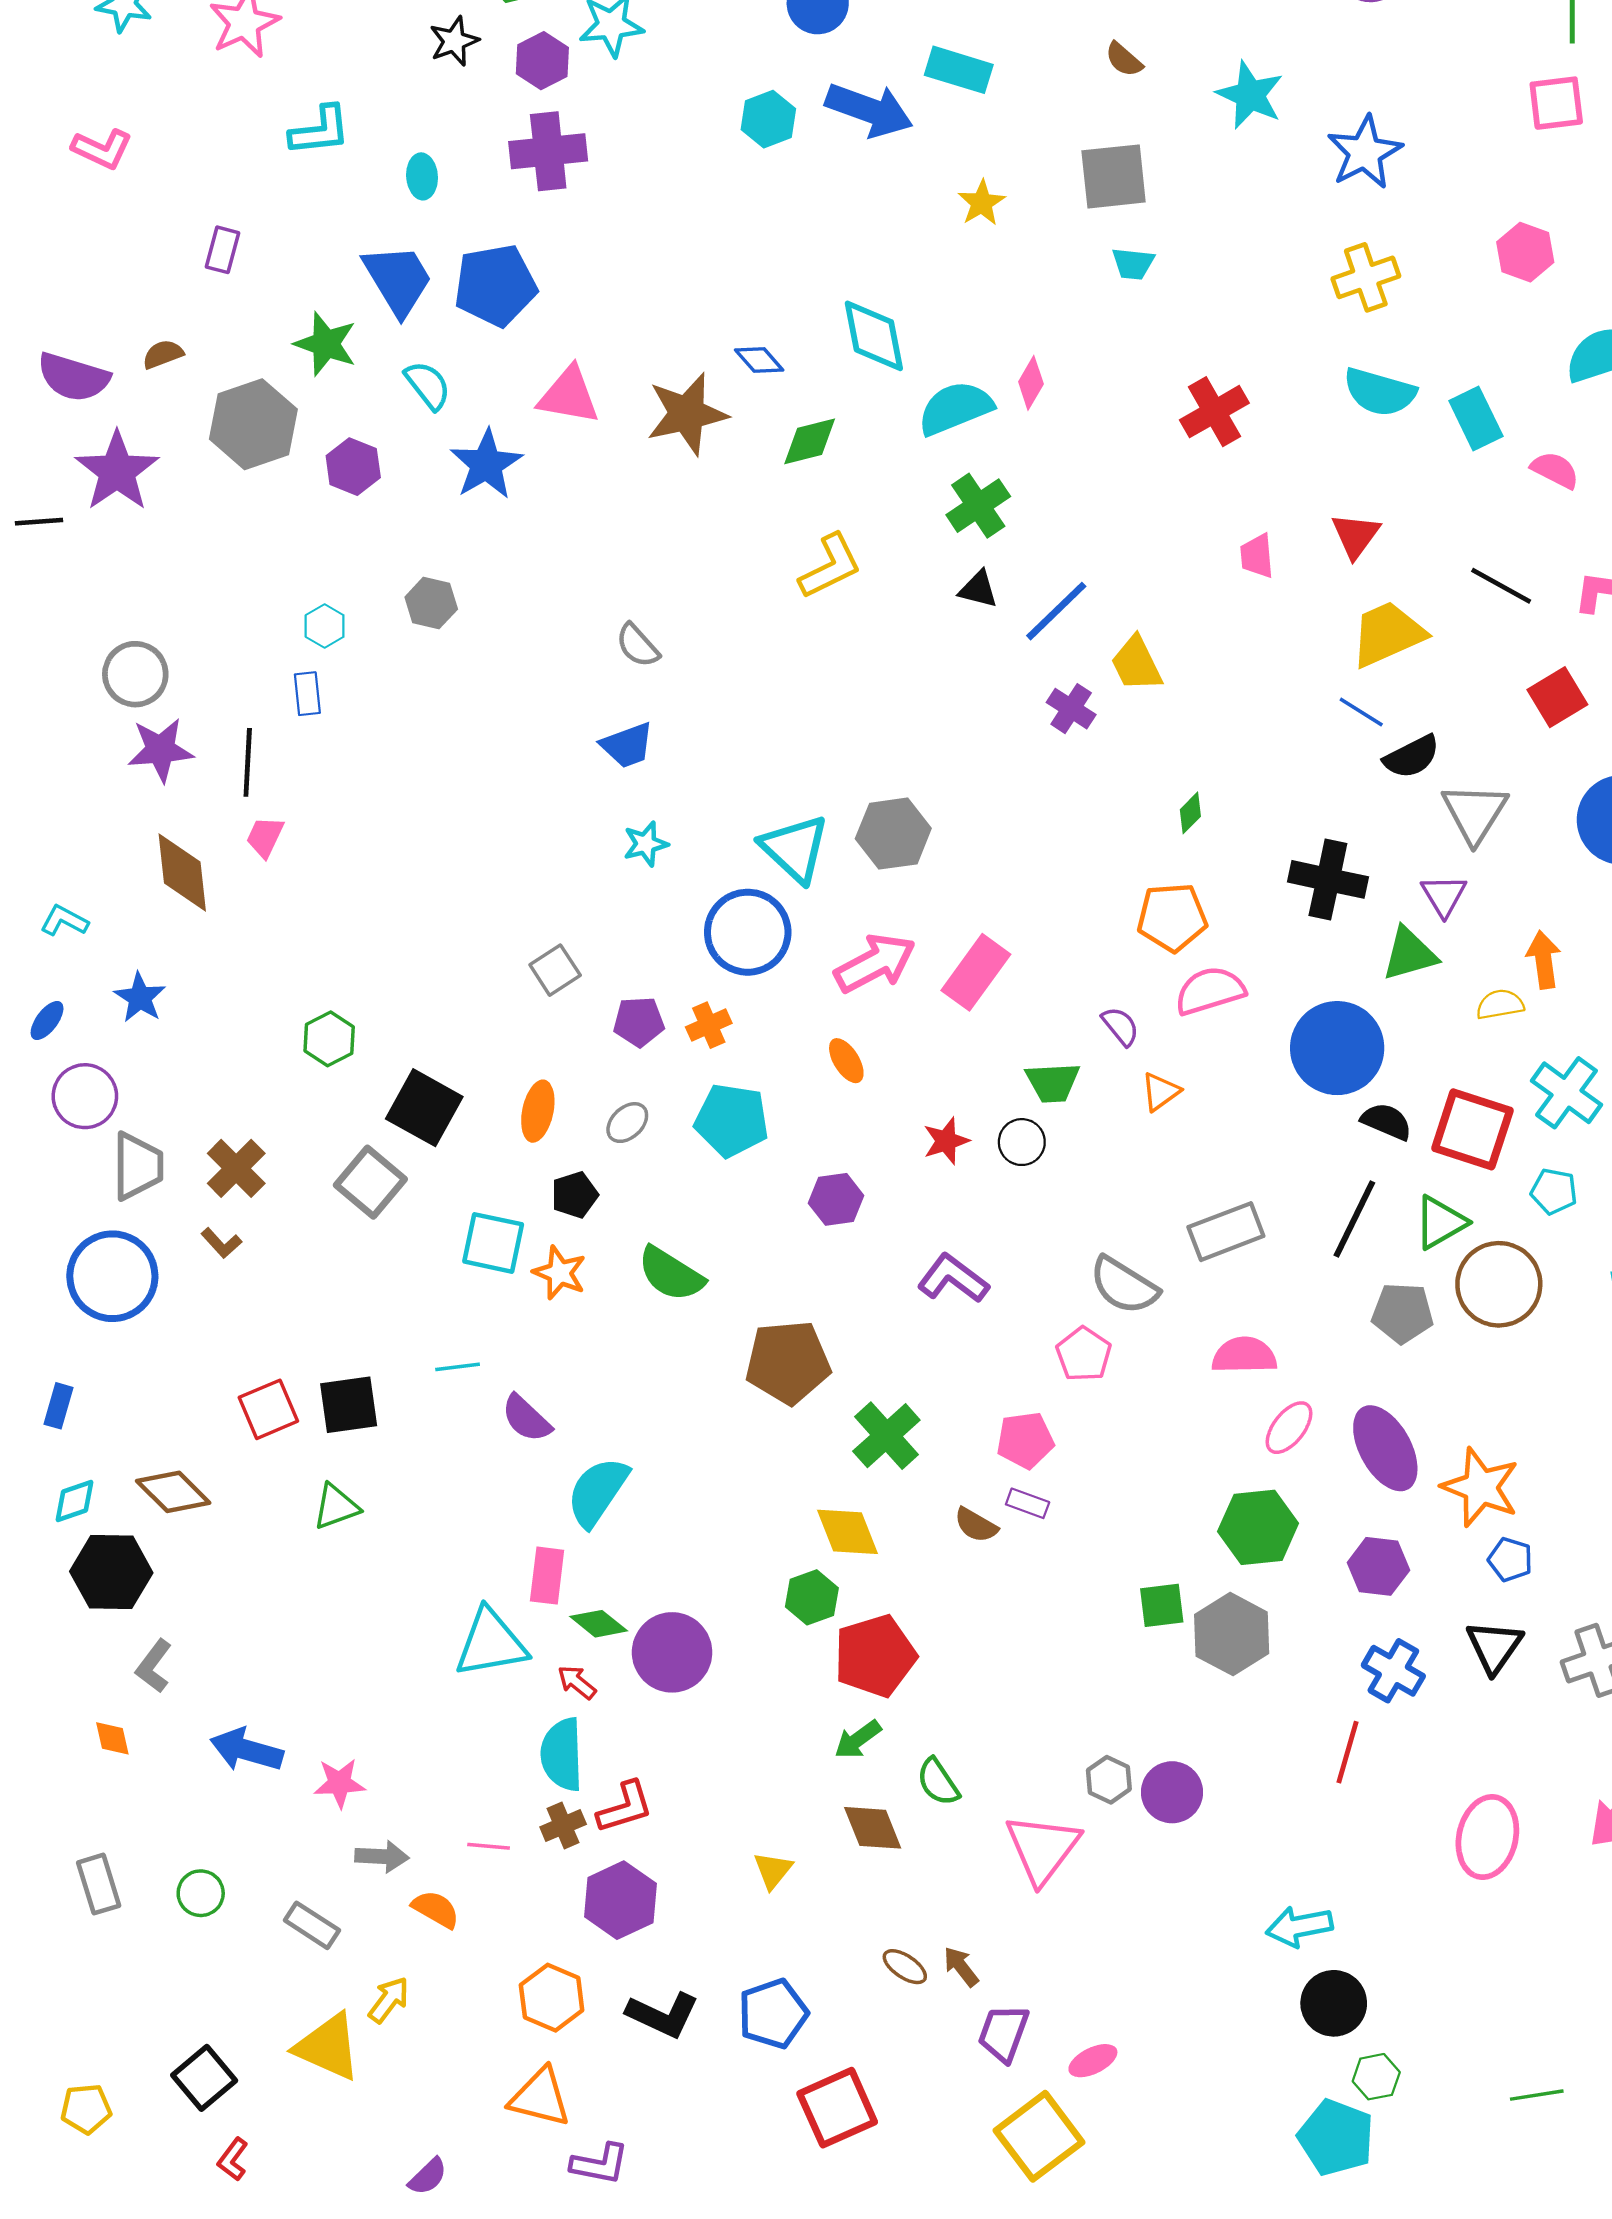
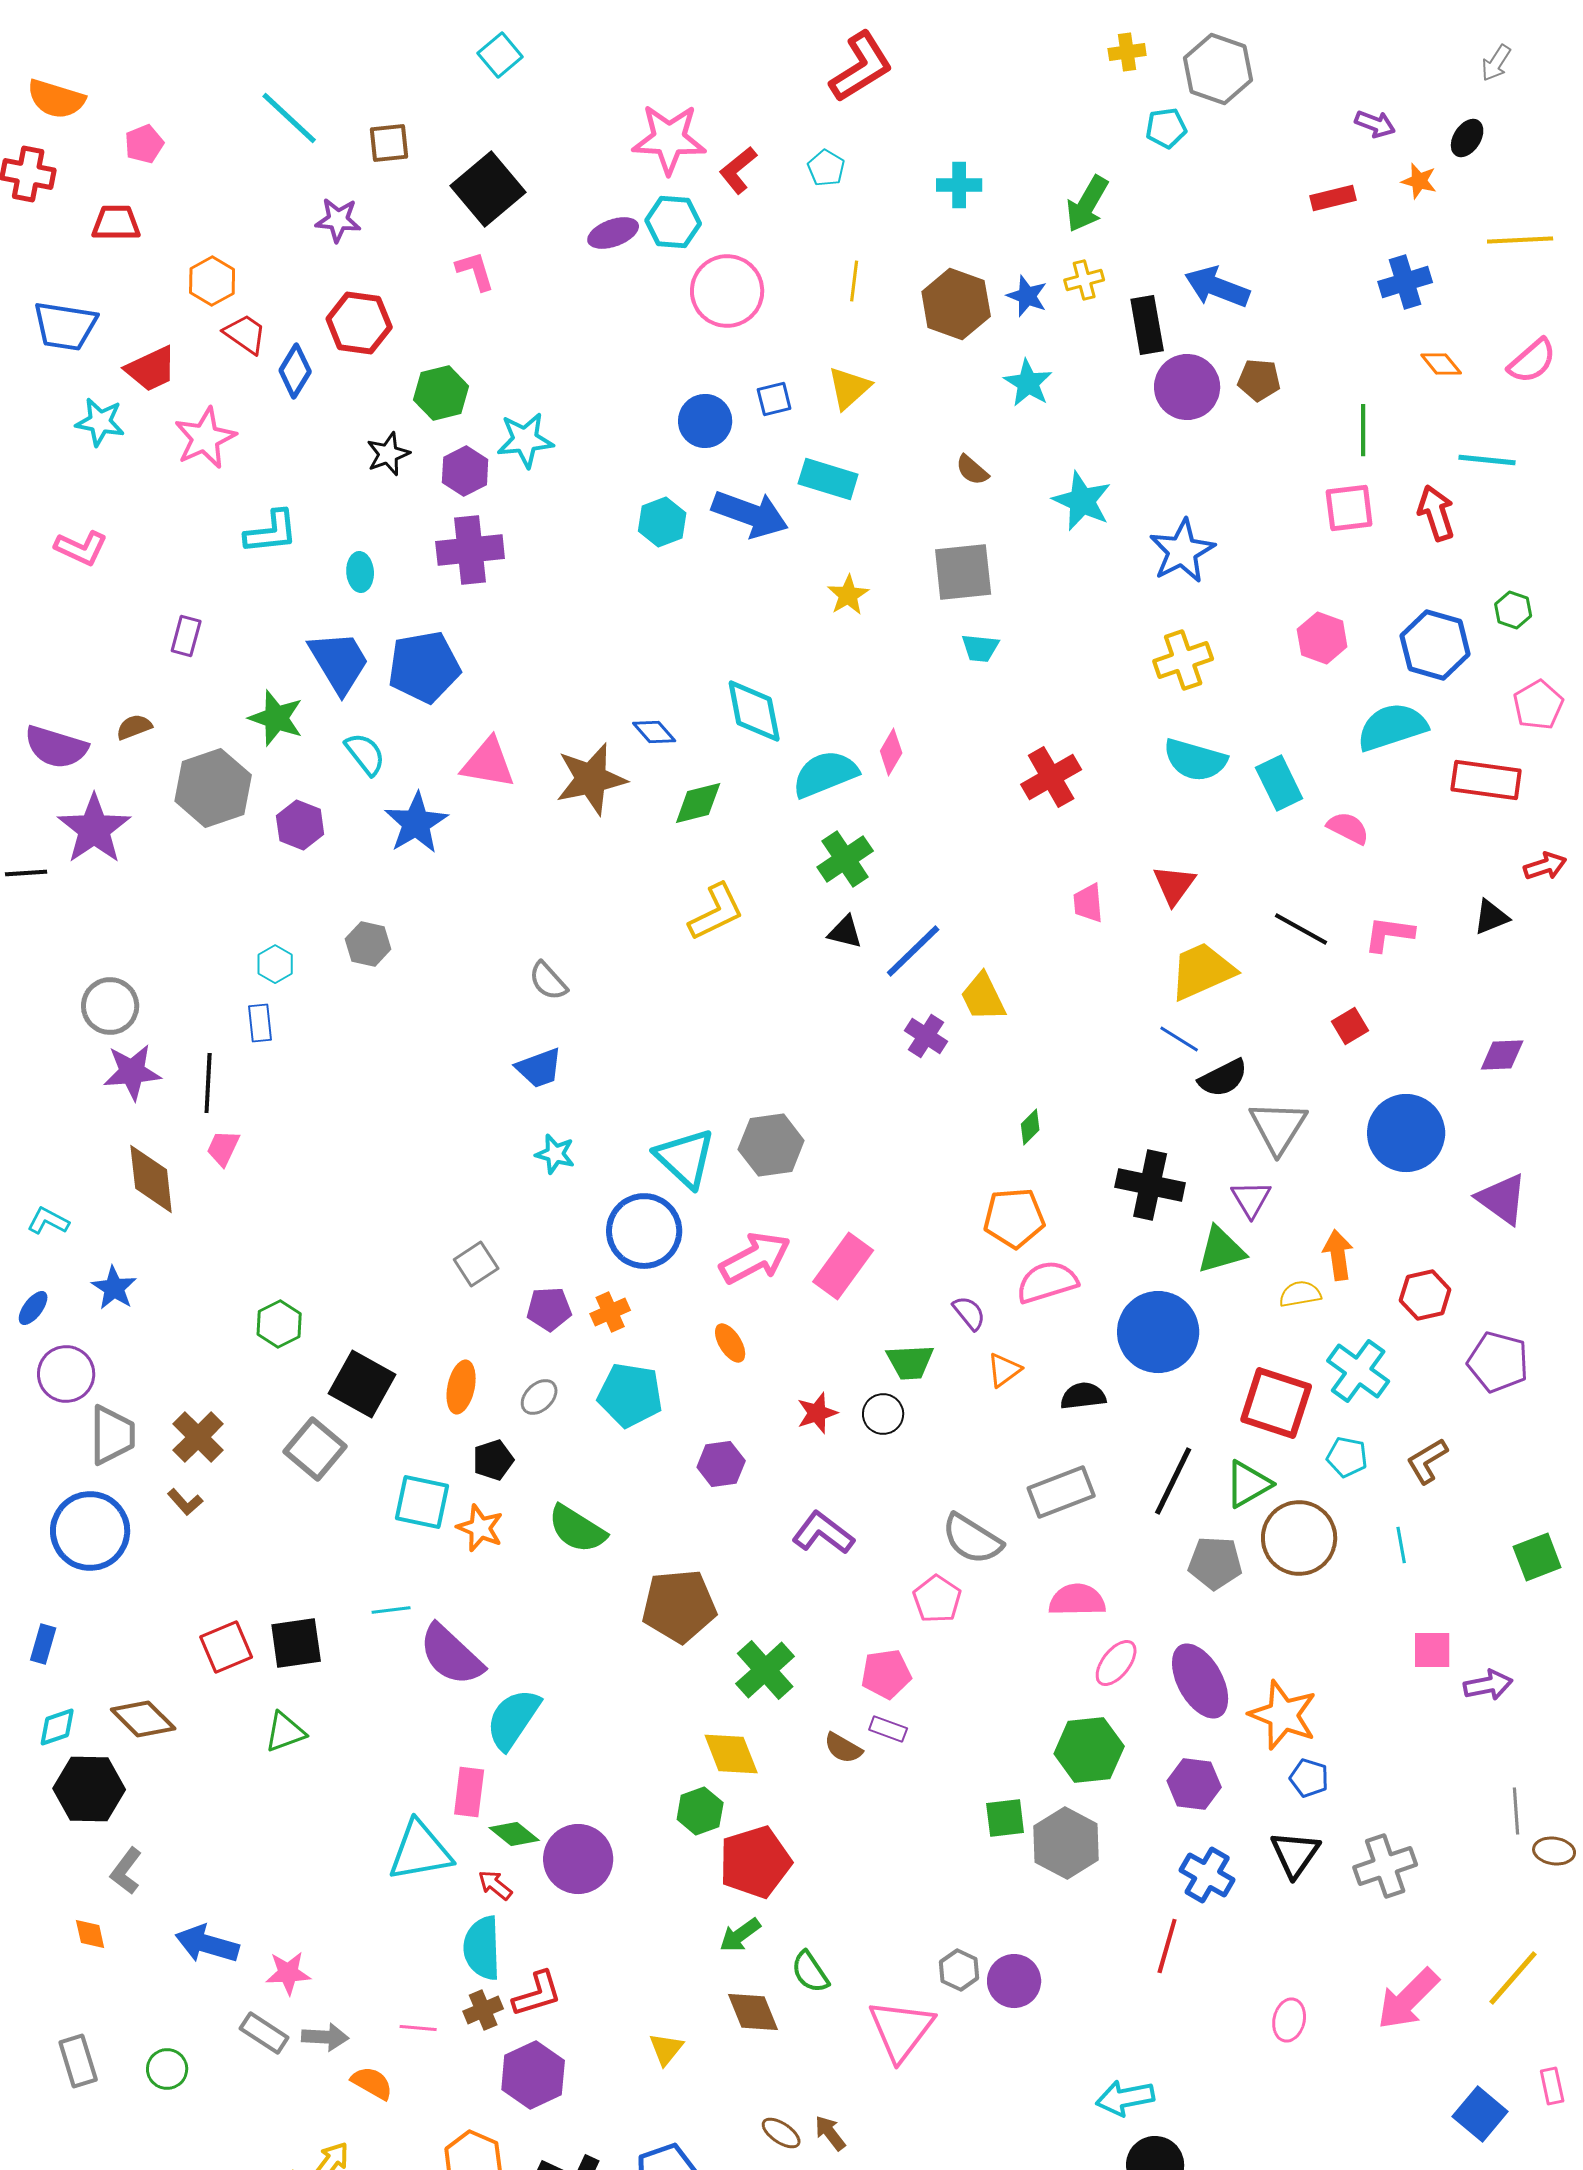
red square: (1557, 697) -> (1350, 1026), size x0.7
cyan star: (646, 844) -> (555, 1154), turned 30
black semicircle: (1386, 1121) -> (1083, 1396), moved, turned -30
purple semicircle: (526, 1418) -> (451, 1655), size x1.5
pink ellipse: (1487, 1837) -> (1289, 2020), size x0.6
gray rectangle: (312, 1925) -> (264, 2033), moved

